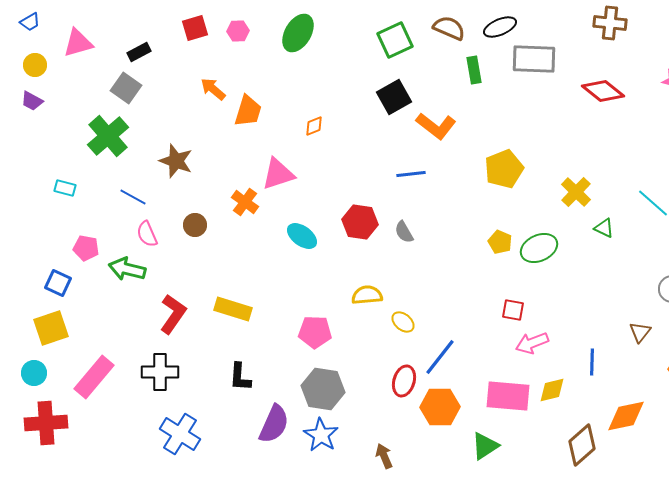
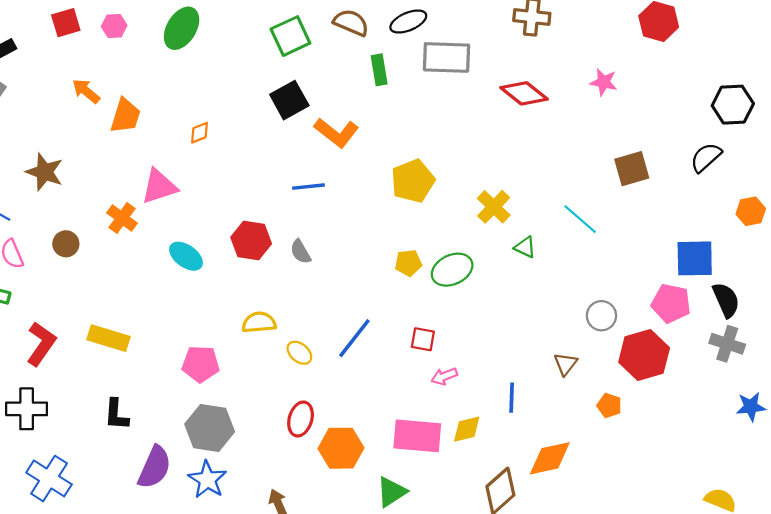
yellow pentagon: (500, 242) -> (408, 263), turned -30
pink arrow: (532, 343) -> (444, 376), size x0.7
blue line: (440, 357) -> (354, 338), moved

